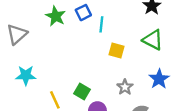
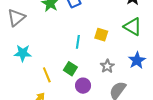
cyan line: (101, 24) -> (78, 42), moved

